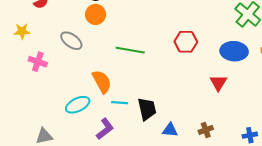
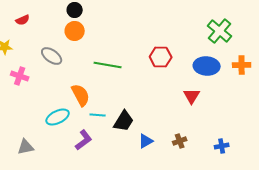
black trapezoid: (147, 109) -> (124, 121), turned 45
blue triangle: (170, 130) -> (146, 141), turned -35

